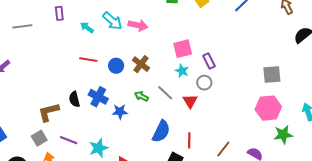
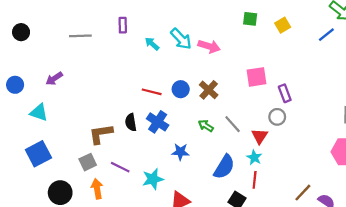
red line: (88, 60) -> (152, 92), moved
cyan star: (182, 71) -> (254, 157), moved
blue star: (120, 112) -> (180, 152), moved
brown line: (223, 149) -> (303, 193), moved

